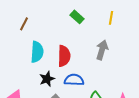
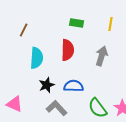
green rectangle: (77, 17) -> (77, 23), turned -32
red semicircle: (64, 56) -> (68, 50), moved

